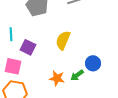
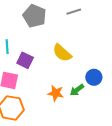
yellow semicircle: (63, 40) -> (62, 53), turned -72

